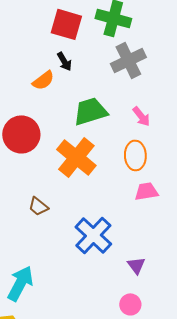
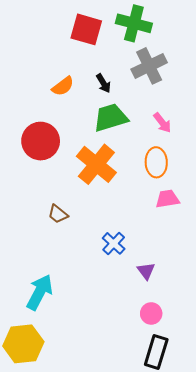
black arrow: (64, 61) -> (103, 83), moved
blue cross: (93, 235) -> (114, 243), size x0.6
purple triangle: (136, 265) -> (146, 271), moved

